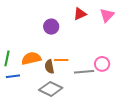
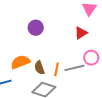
red triangle: (80, 14) -> (81, 33), moved
orange line: (61, 60) -> (56, 69), moved, turned -72

